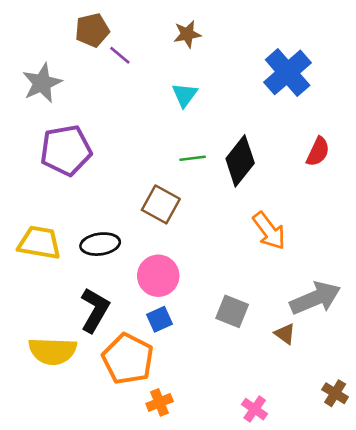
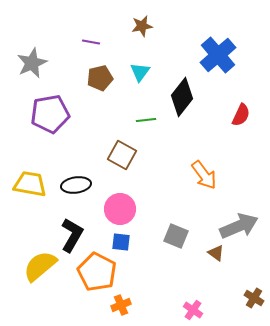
brown pentagon: (92, 30) -> (100, 78), moved
purple line: (120, 55) -> (91, 42), turned -30
black diamond: (240, 161) -> (182, 97), moved
blue square: (160, 319) -> (121, 242), turned 30
yellow semicircle: (53, 351) -> (40, 266), turned 138

